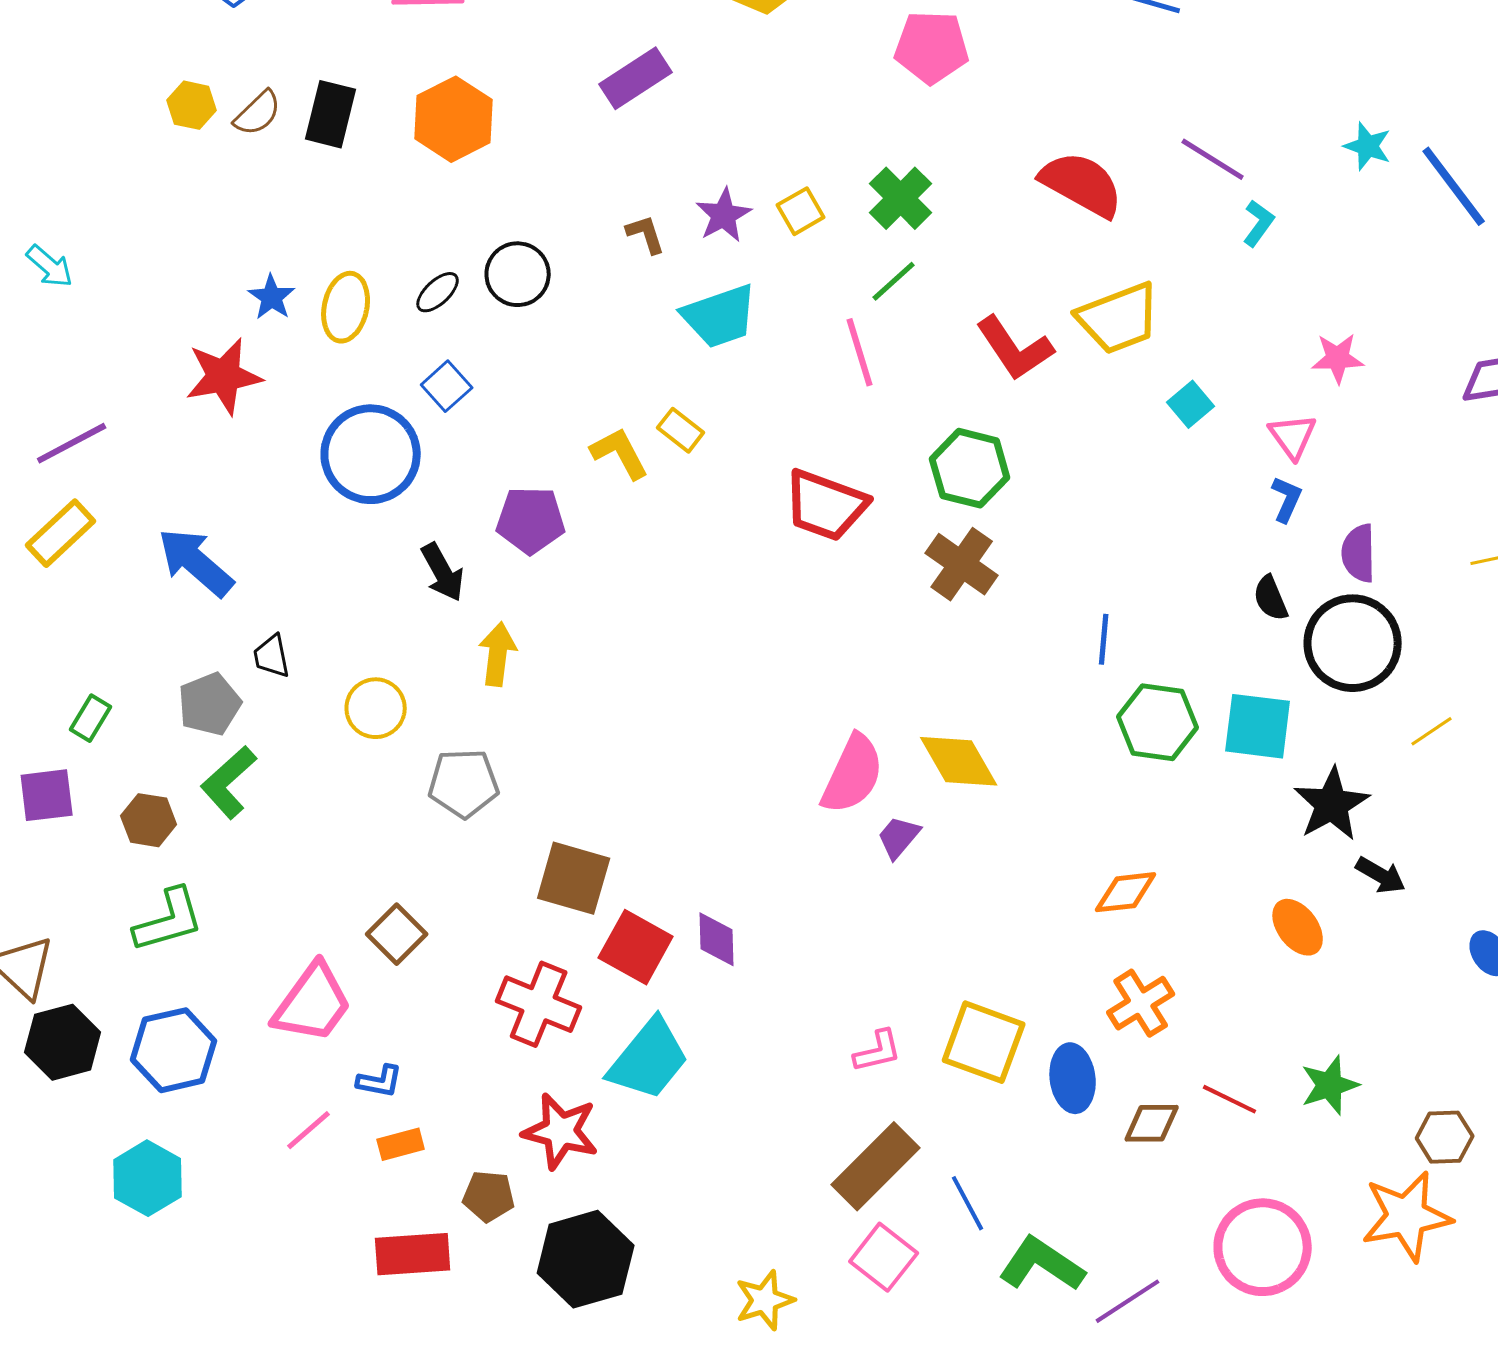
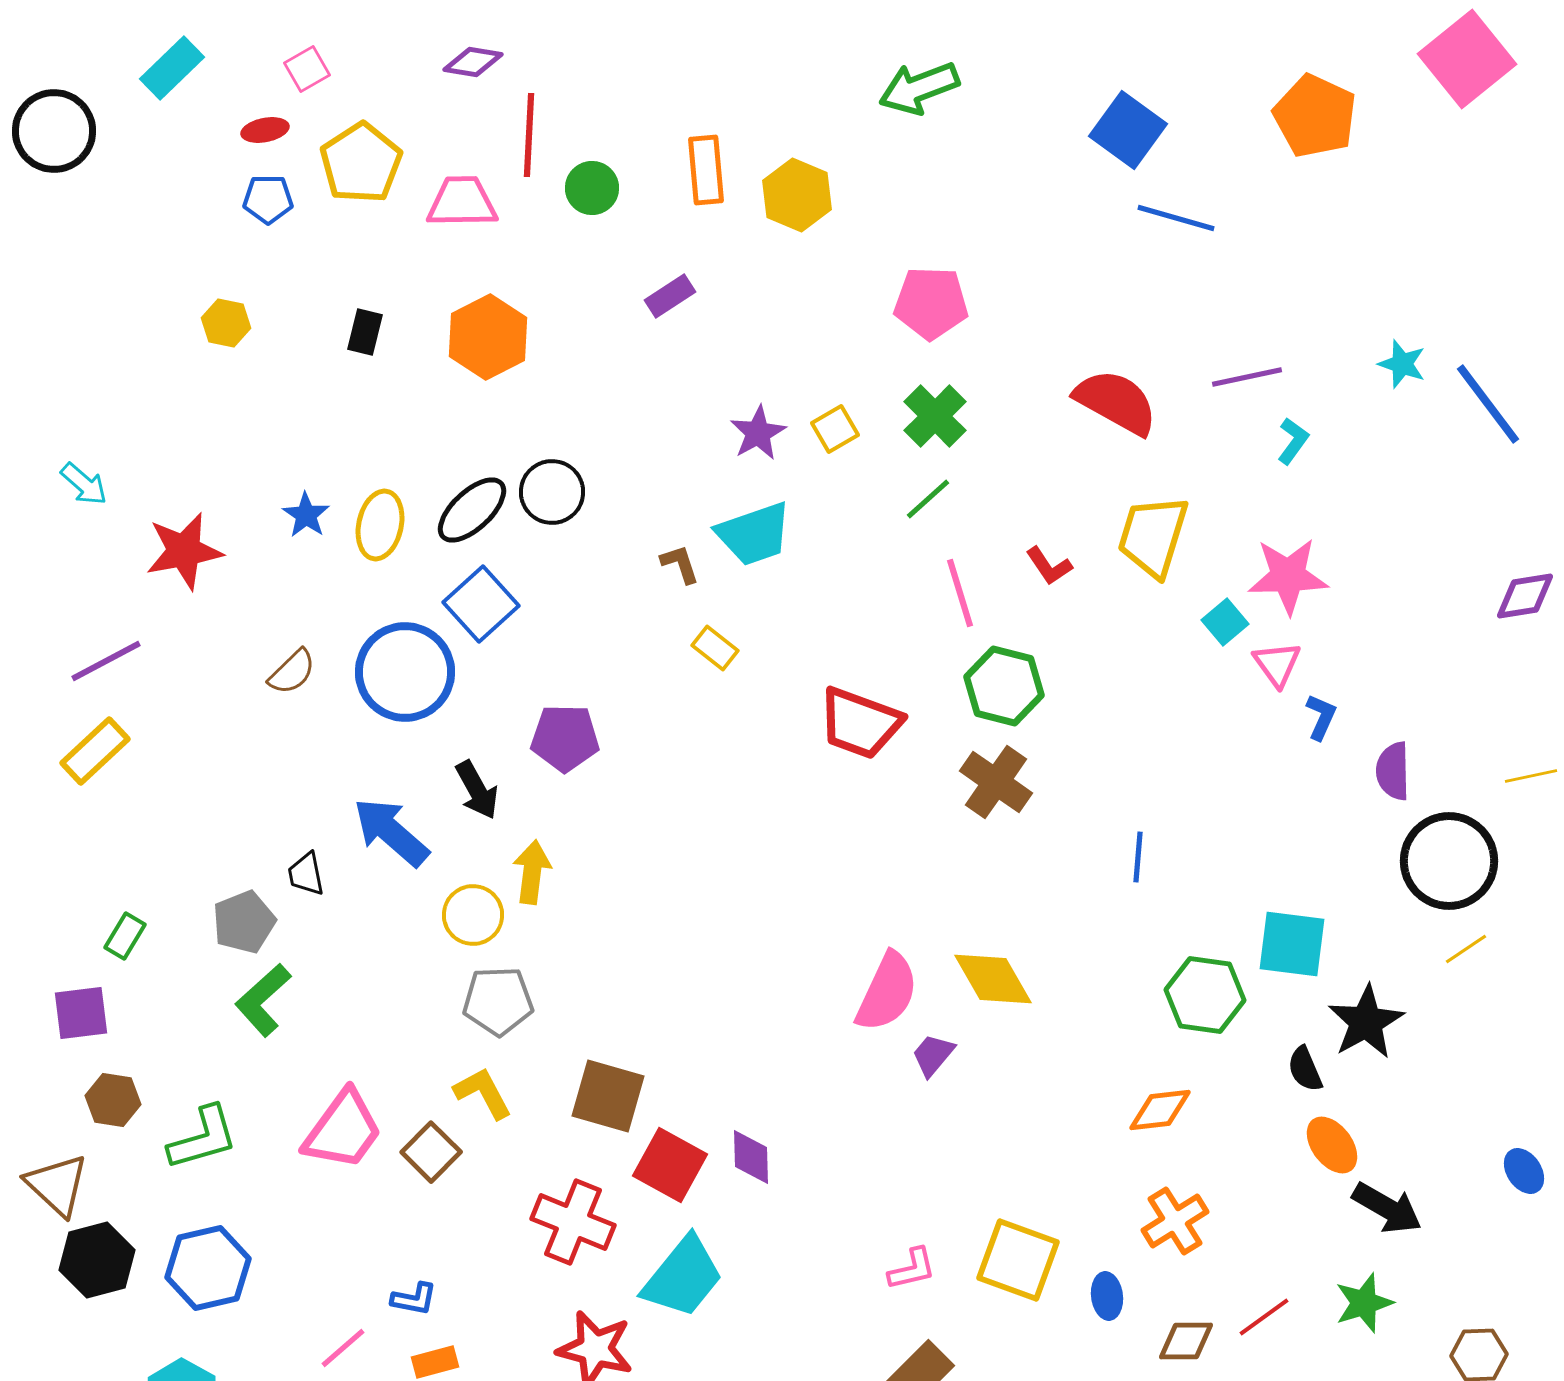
pink pentagon: (932, 47) -> (931, 303), moved
purple rectangle: (636, 78) -> (670, 296), size x0.7
brown semicircle: (258, 113) -> (292, 672), moved
black rectangle: (331, 114) -> (365, 332), size x0.7
purple line: (1213, 159) -> (1247, 377), turned -44
brown L-shape: (646, 234) -> (680, 564), moved
black ellipse: (438, 292) -> (472, 510), size x1.6
yellow trapezoid: (1119, 318) -> (1153, 536), turned 128
red L-shape: (1015, 348) -> (1049, 566), size x0.6
pink line: (860, 352) -> (960, 593), moved
pink star: (1338, 358) -> (1288, 576), moved, size x1.5
red star: (224, 376) -> (184, 551), moved
blue square: (447, 386) -> (481, 604), size x1.5
pink triangle: (1293, 436) -> (1277, 664), moved
yellow L-shape: (620, 453) -> (483, 1093), moved
blue arrow: (196, 562) -> (391, 832), moved
black semicircle: (1271, 598) -> (1305, 1069), moved
black circle: (1353, 643) -> (1449, 861), moved
yellow circle: (376, 708) -> (473, 915), moved
green hexagon: (1158, 722) -> (1205, 995), moved
brown hexagon: (149, 820) -> (113, 1100), moved
black arrow: (1381, 875) -> (1387, 1208), moved, size x1.4
pink trapezoid: (313, 1003) -> (343, 1130), moved
blue ellipse: (1073, 1078) -> (1107, 1296), size x0.7
red line: (1230, 1099) -> (1264, 1317), turned -62

